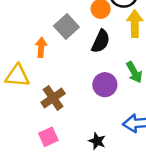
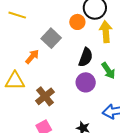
black semicircle: (101, 41) -> (86, 57), moved
orange arrow: (41, 47) -> (32, 57), turned 42

